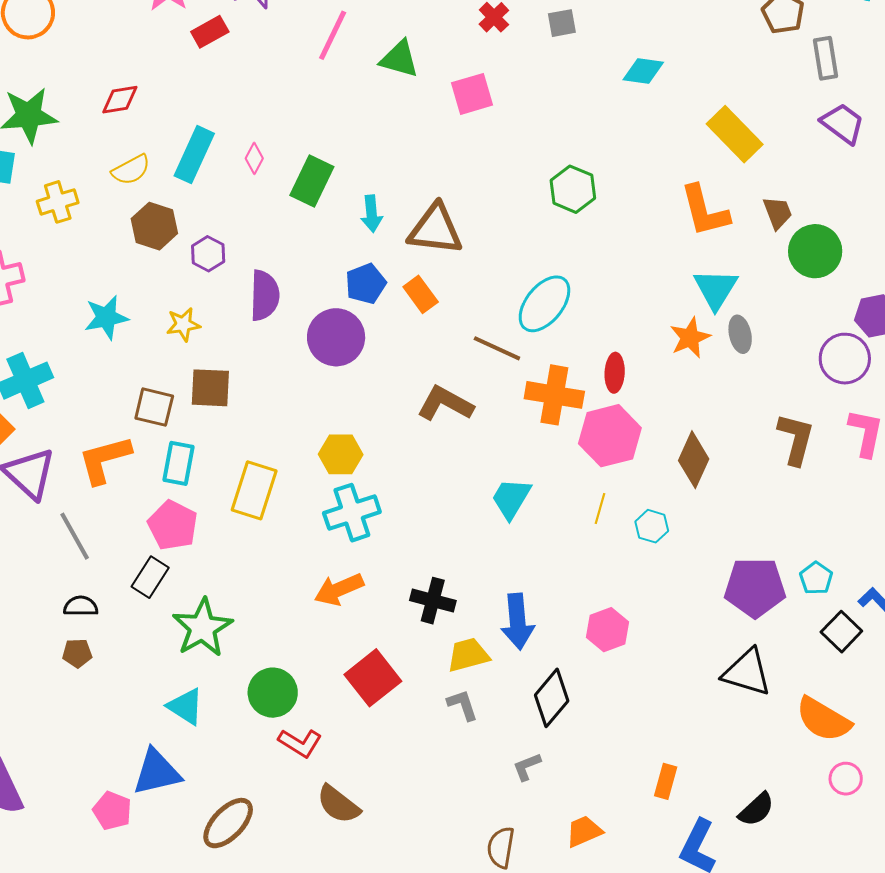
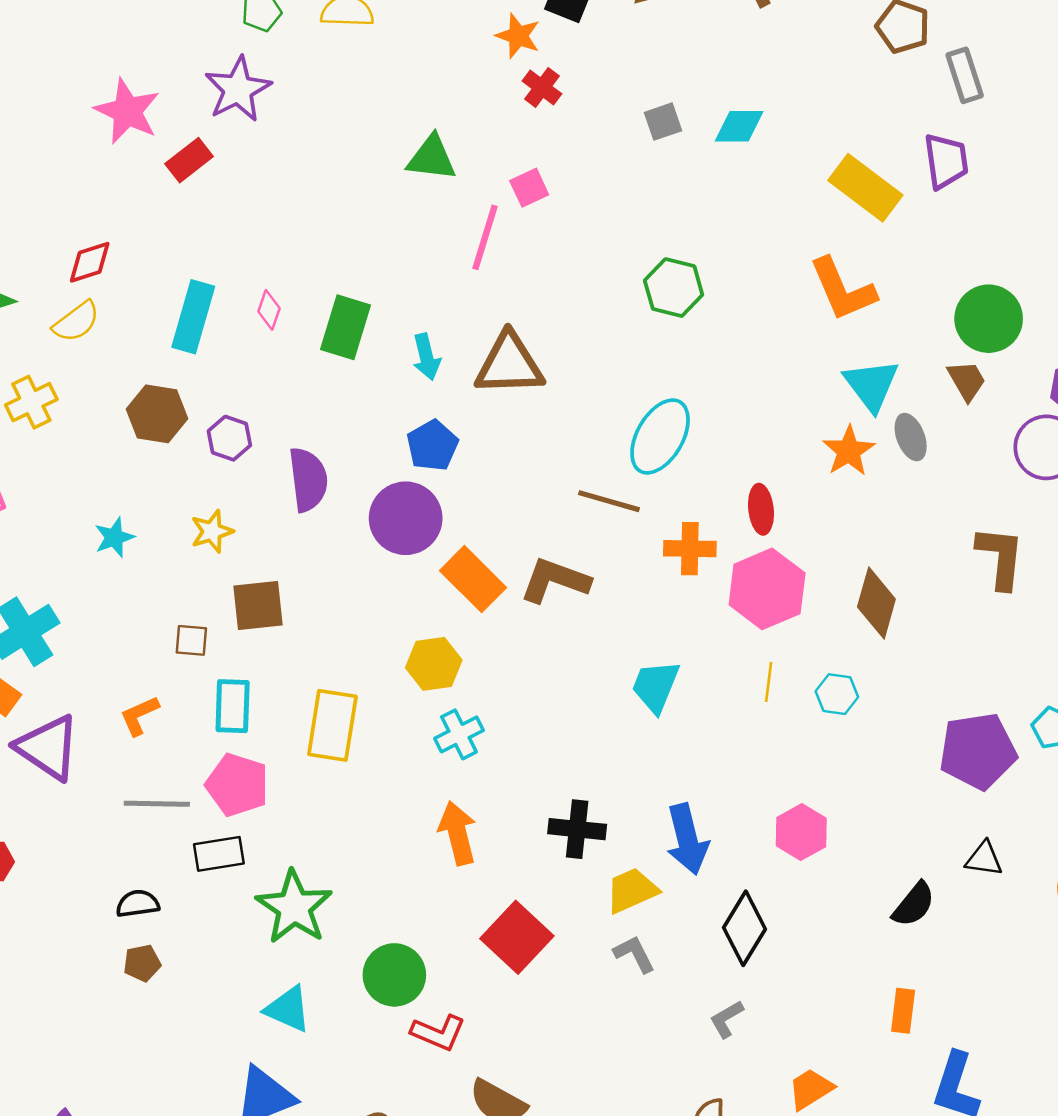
gray square: (562, 23) -> (663, 122), moved
pink line: (333, 35) -> (485, 237), moved
pink square: (472, 94) -> (529, 188), size x0.7
purple trapezoid: (843, 123) -> (946, 161), moved, turned 54
yellow semicircle: (131, 170) -> (76, 322), moved
brown trapezoid: (778, 213) -> (967, 381), moved
orange rectangle: (421, 294) -> (473, 579), moved, size x1.4
cyan star: (106, 318) -> (114, 537), size x0.7
orange cross: (554, 395) -> (690, 549), size x0.7
brown square: (154, 407) -> (191, 640), size x0.7
orange L-shape: (105, 459) -> (139, 715), size x0.6
cyan cross: (352, 513) -> (459, 734), size x0.7
gray line: (75, 536) -> (157, 804), moved, turned -51
black rectangle: (150, 577) -> (219, 854), turned 57
orange arrow: (339, 589) -> (458, 833), turned 108
black triangle: (747, 672) -> (984, 859), size x0.6
black semicircle: (756, 809) -> (914, 904), moved

